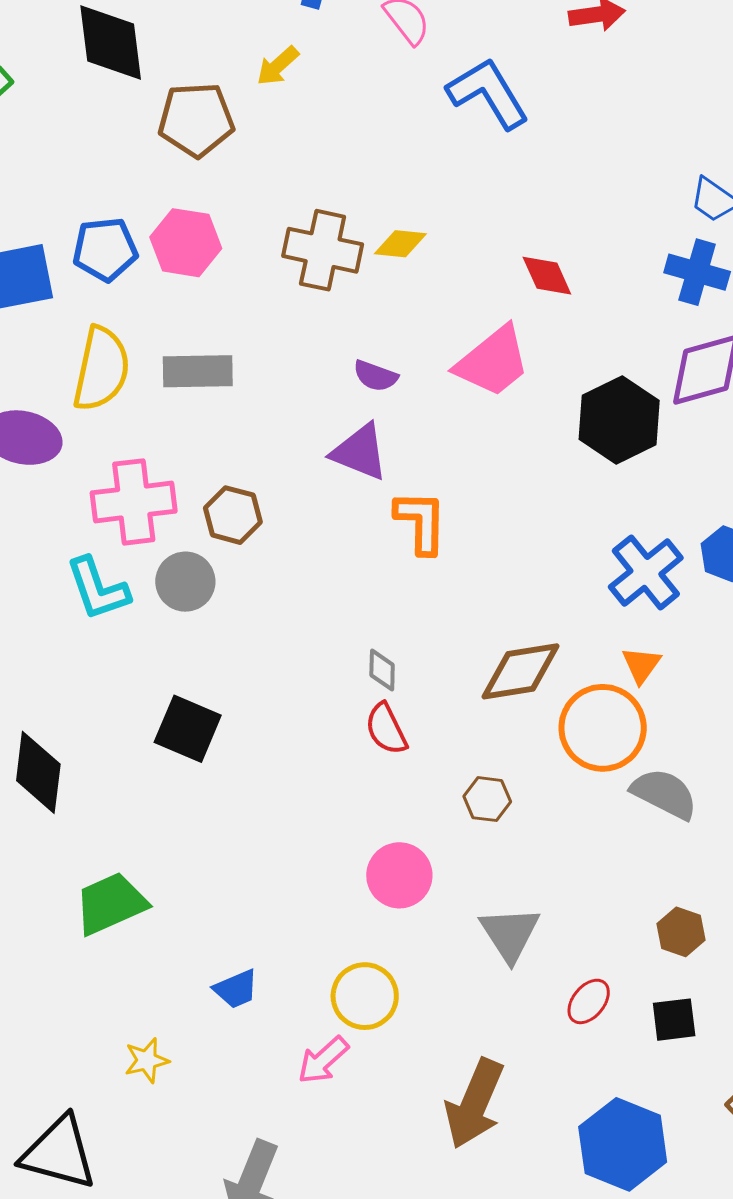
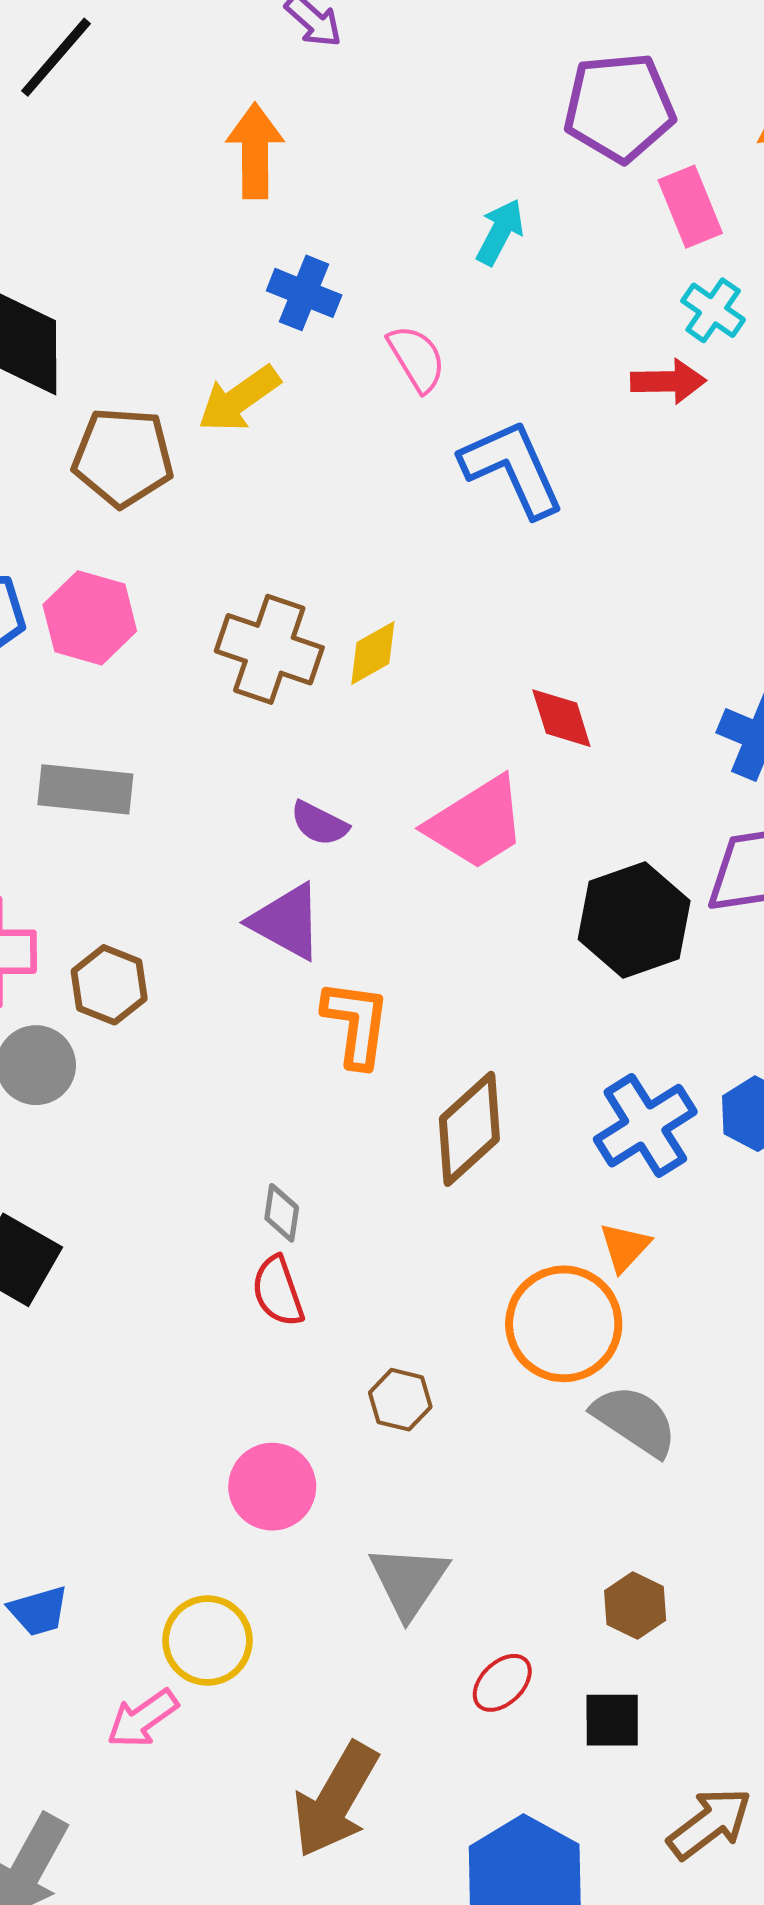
yellow arrow: (278, 66) -> (239, 399), size x1.4
yellow diamond: (400, 244) -> (373, 653), turned -42
brown diamond: (520, 671) -> (469, 1129), moved, turned -40

